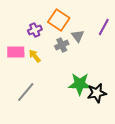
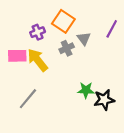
yellow arrow: (35, 56) -> (38, 60), size x1.6
green star: (80, 84) -> (86, 90), size x0.7

